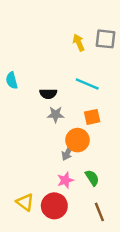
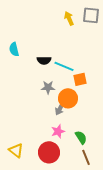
cyan line: (87, 84) -> (64, 66), moved
gray star: (56, 115) -> (48, 87), moved
green semicircle: (92, 178) -> (81, 137), moved
yellow triangle: (25, 202) -> (16, 150), moved

